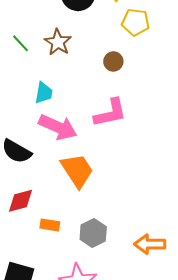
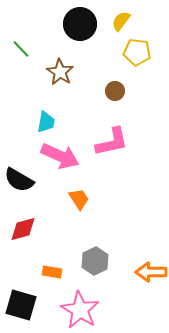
green line: (21, 43) -> (21, 49), moved
orange trapezoid: (77, 170) -> (79, 199), size x0.6
orange rectangle: (50, 225) -> (52, 272), moved

